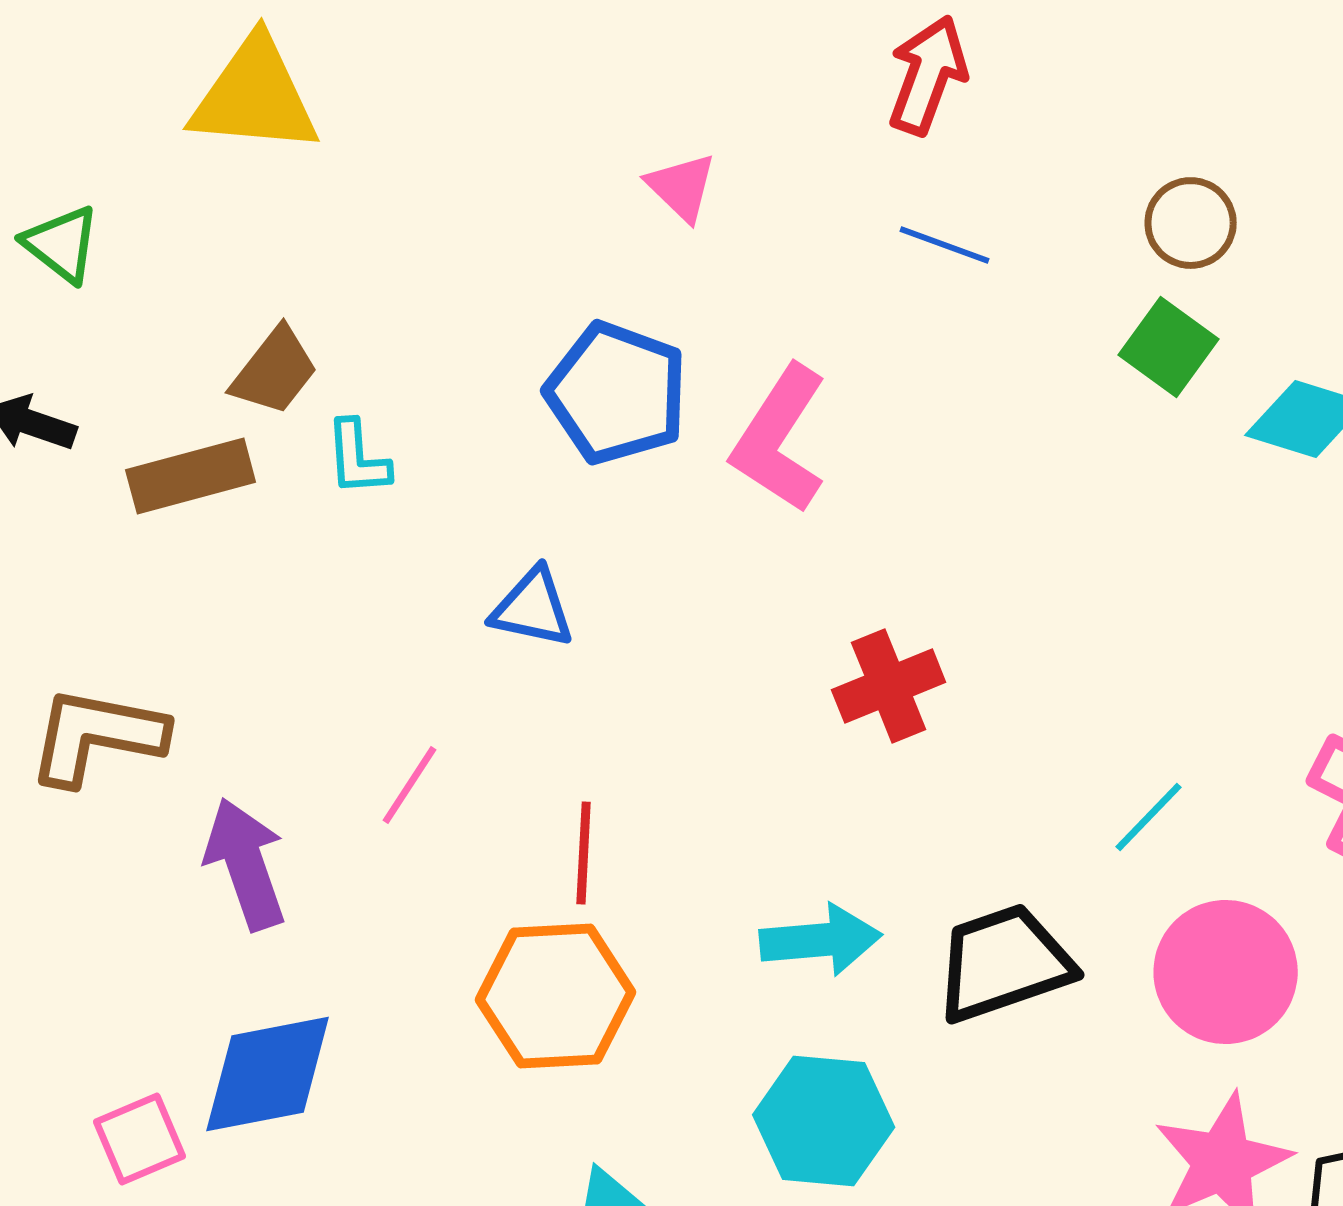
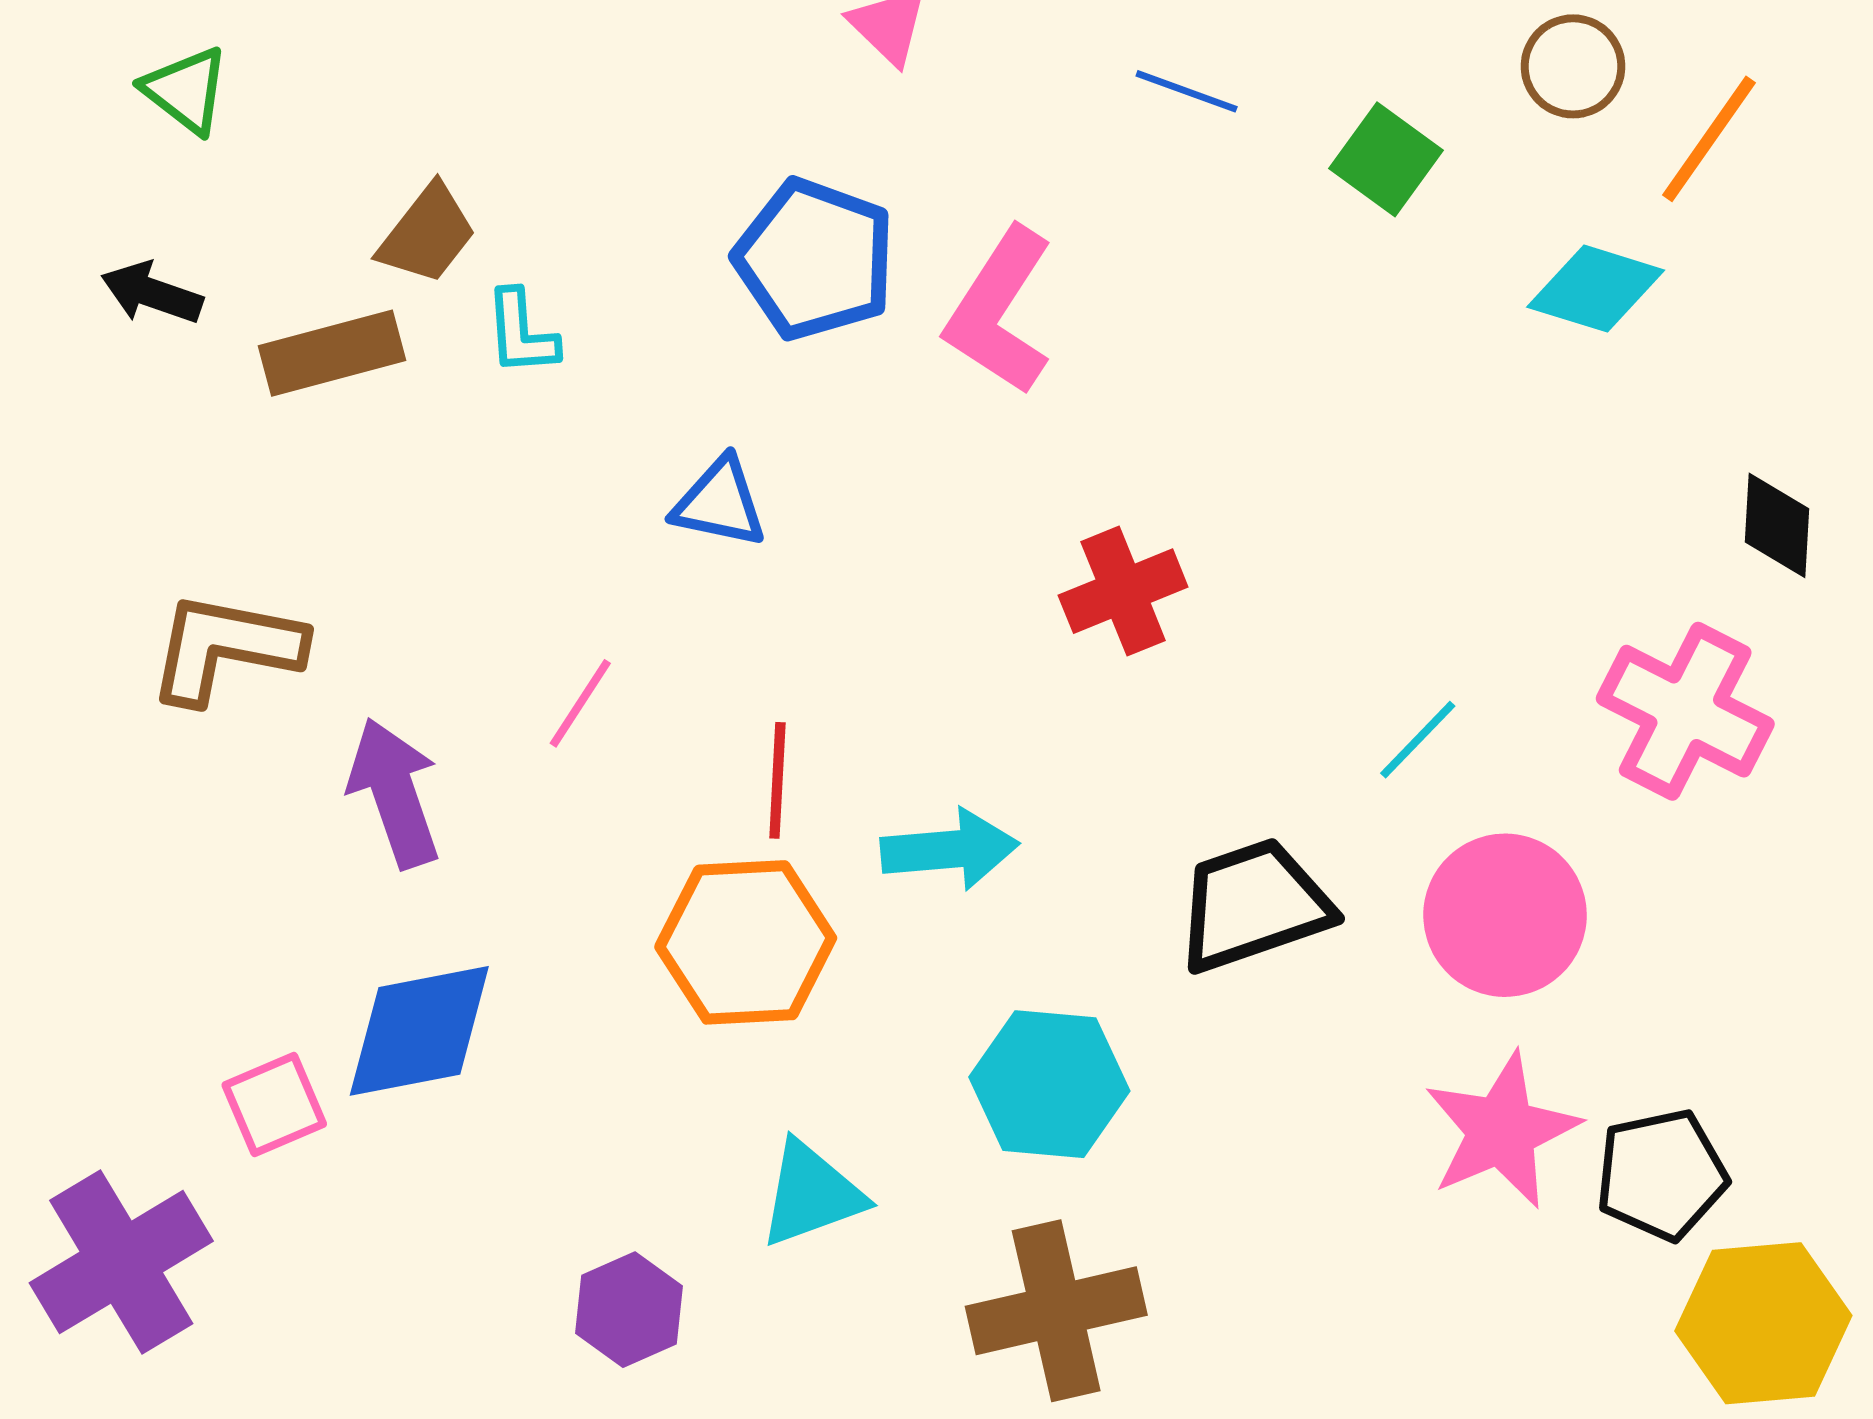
brown circle: (1191, 223) -> (1573, 66), moved
green square: (1169, 347) -> (1386, 159), moved
cyan arrow: (821, 940) -> (950, 850), moved

